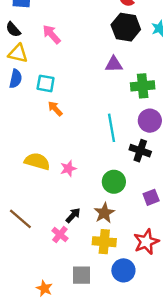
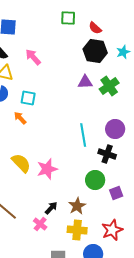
green cross: (143, 86) -> (109, 86), moved, turned -30
orange arrow: (55, 109) -> (20, 118), moved
yellow semicircle: (37, 161) -> (21, 163), turned 30
pink star: (68, 169) -> (47, 169), size x1.5
green circle: (114, 182) -> (95, 180), moved

